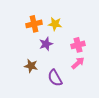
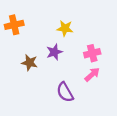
orange cross: (34, 24) -> (14, 25), moved
brown star: (31, 66) -> (30, 63), moved

